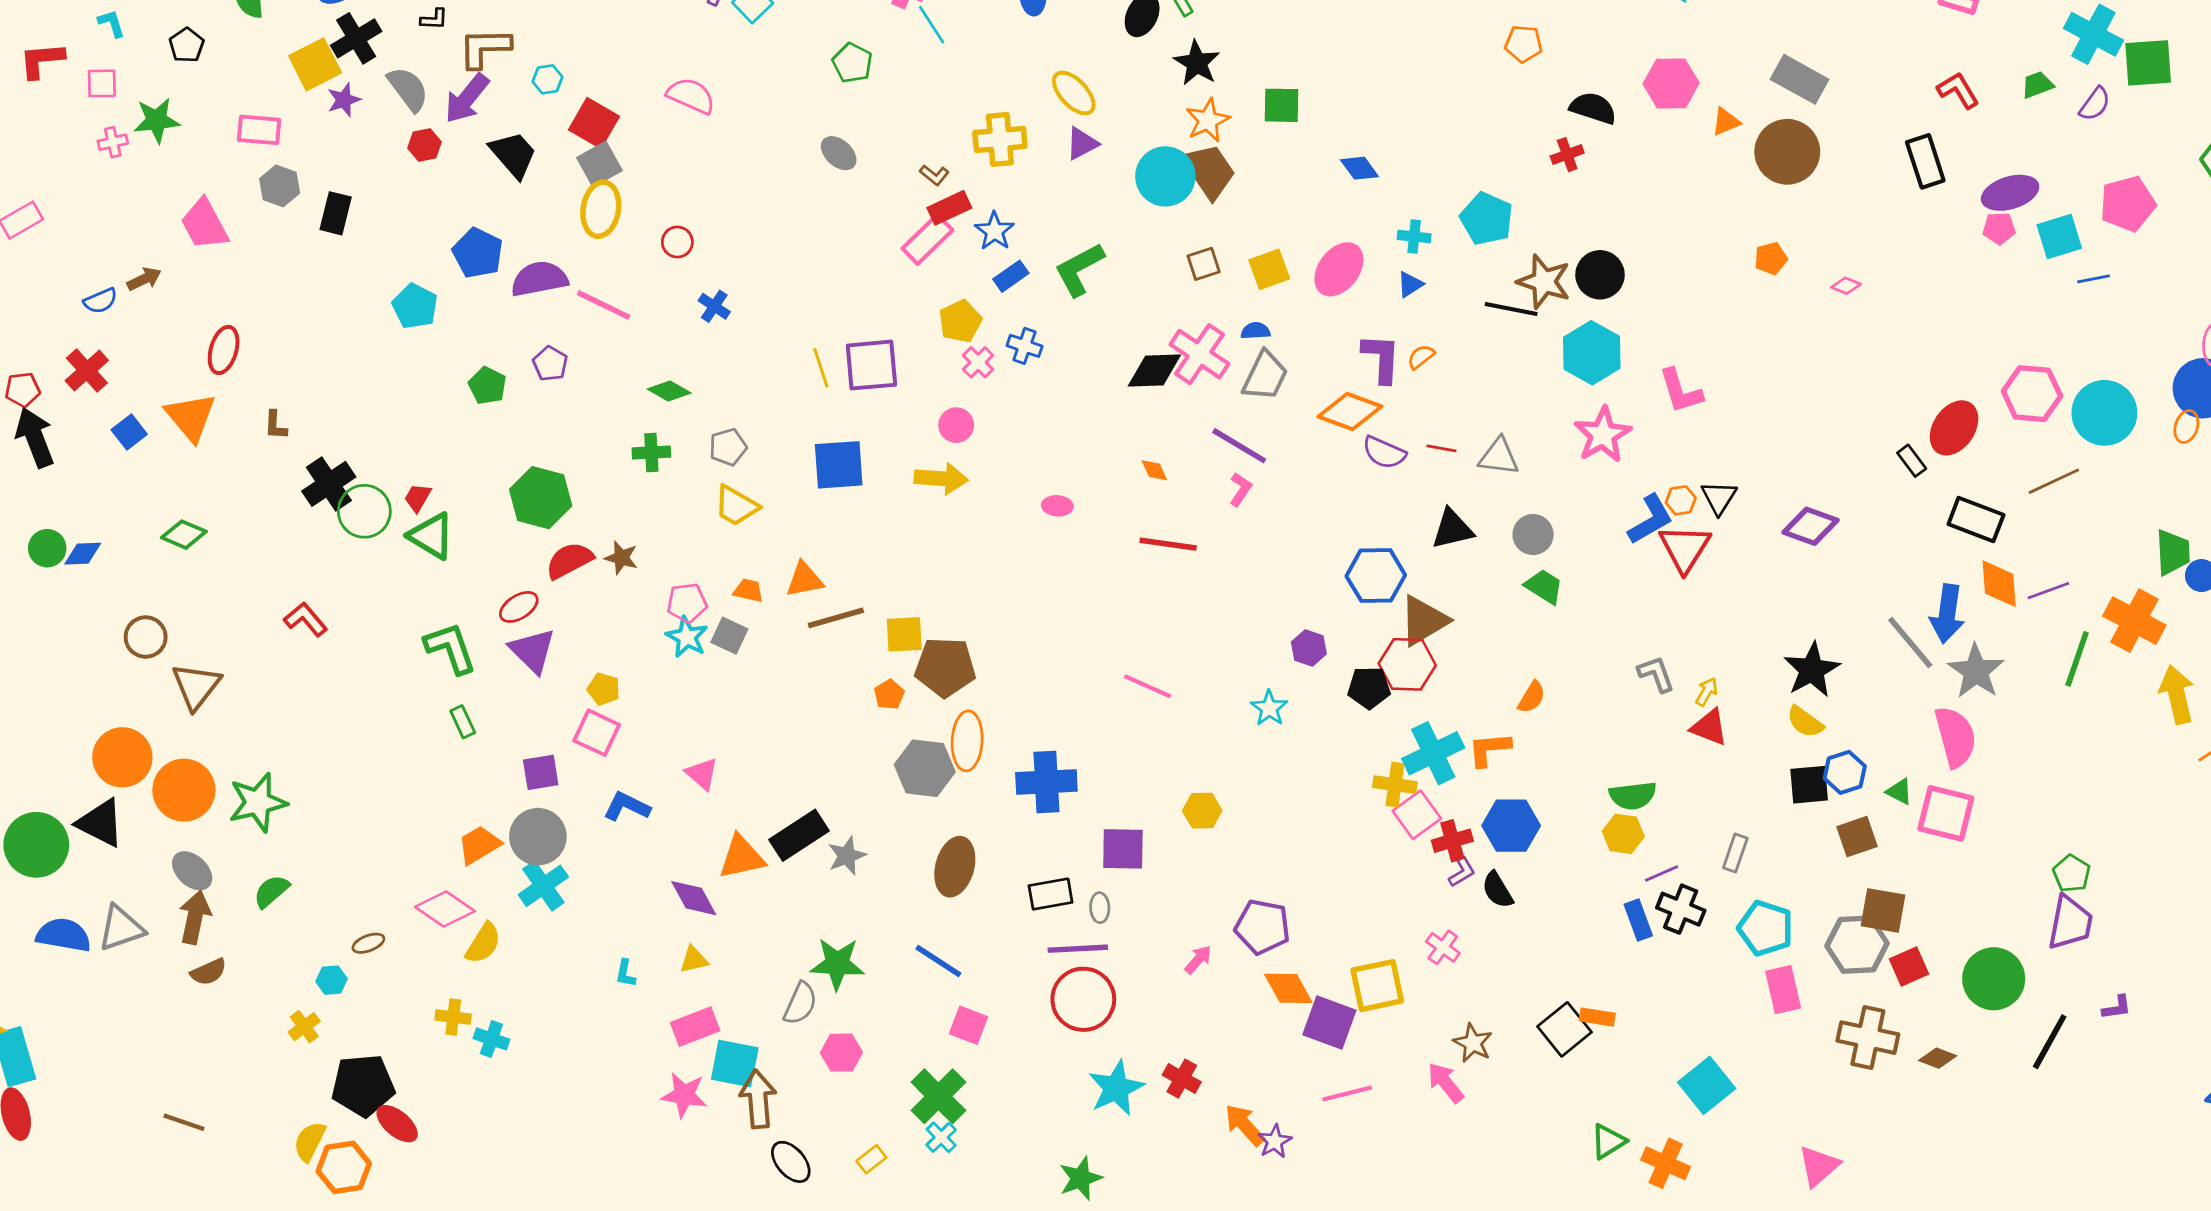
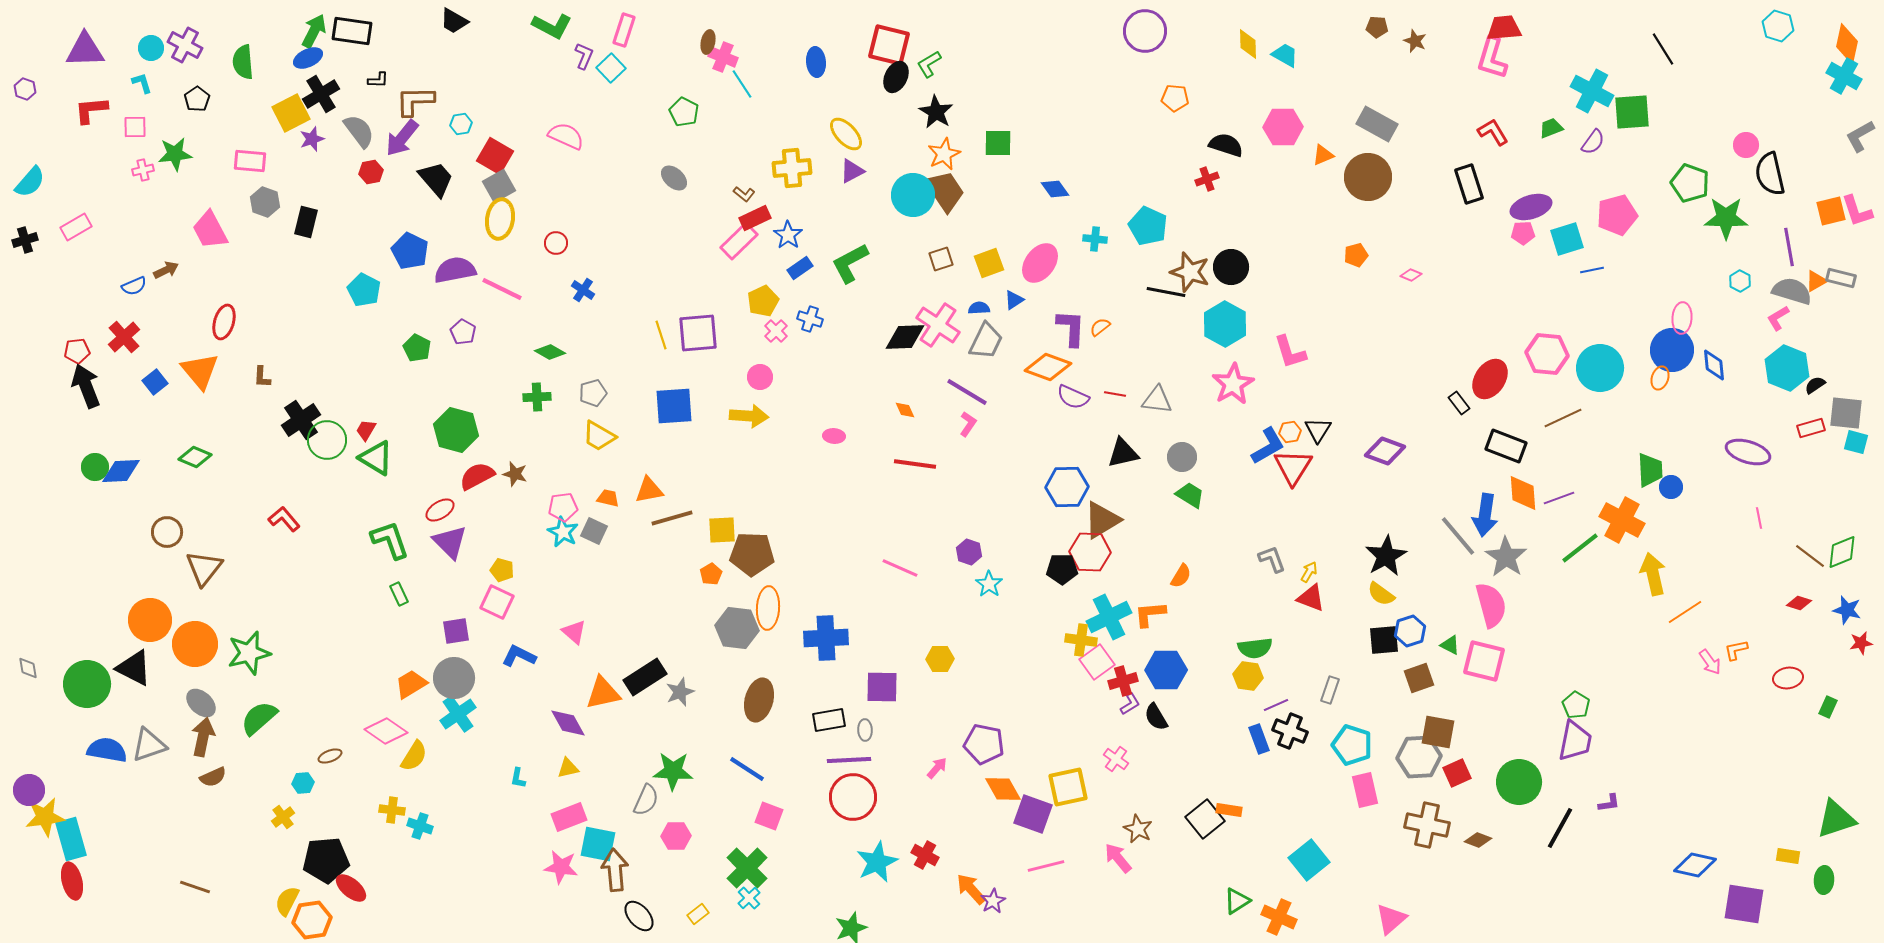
blue triangle: (1410, 284) -> (1014, 300), moved
blue diamond: (83, 554) -> (121, 471), size x1.4
purple hexagon: (1309, 648) -> (969, 552), moved
green line: (2077, 659) -> (1580, 548), turned 33
green semicircle: (271, 891) -> (259, 718), size x1.4

